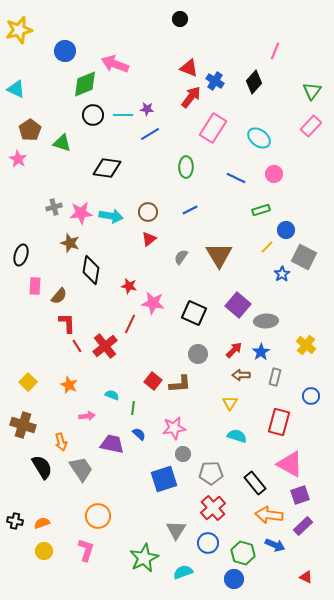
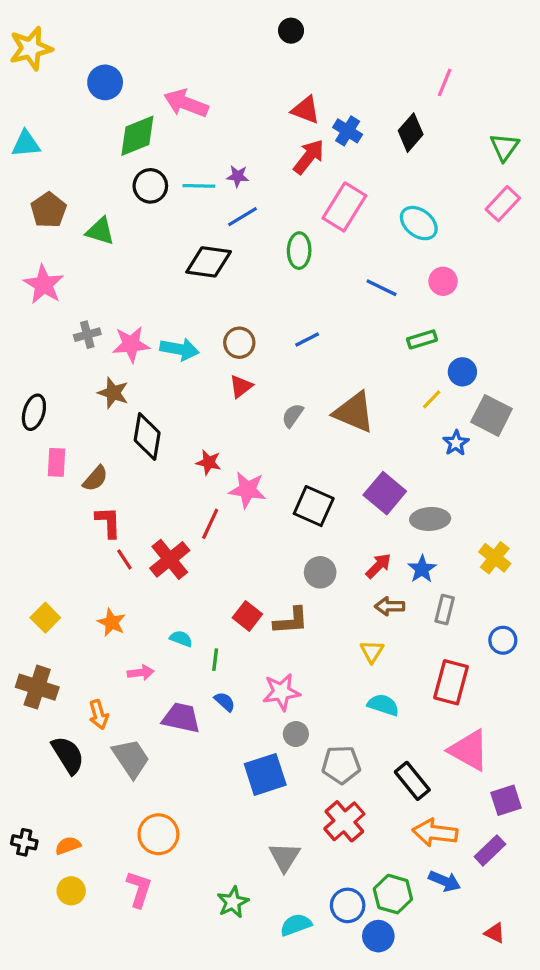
cyan triangle: (16, 89) -> (26, 144), turned -30
pink star: (18, 159) -> (44, 285), moved, size x1.4
green ellipse: (186, 167) -> (299, 251), moved
black diamond: (107, 168) -> (209, 262), moved
brown triangle: (219, 255) -> (354, 412), turned -36
purple square: (300, 495) -> (506, 800), moved
blue circle: (208, 543) -> (348, 905), moved
green star: (144, 558) -> (233, 902), size x0.7

